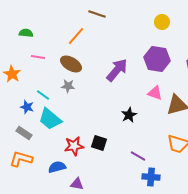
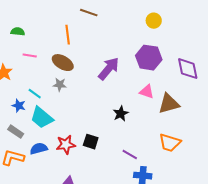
orange line: (76, 36) -> (68, 35), turned -48
blue semicircle: (57, 167) -> (39, 149), moved

